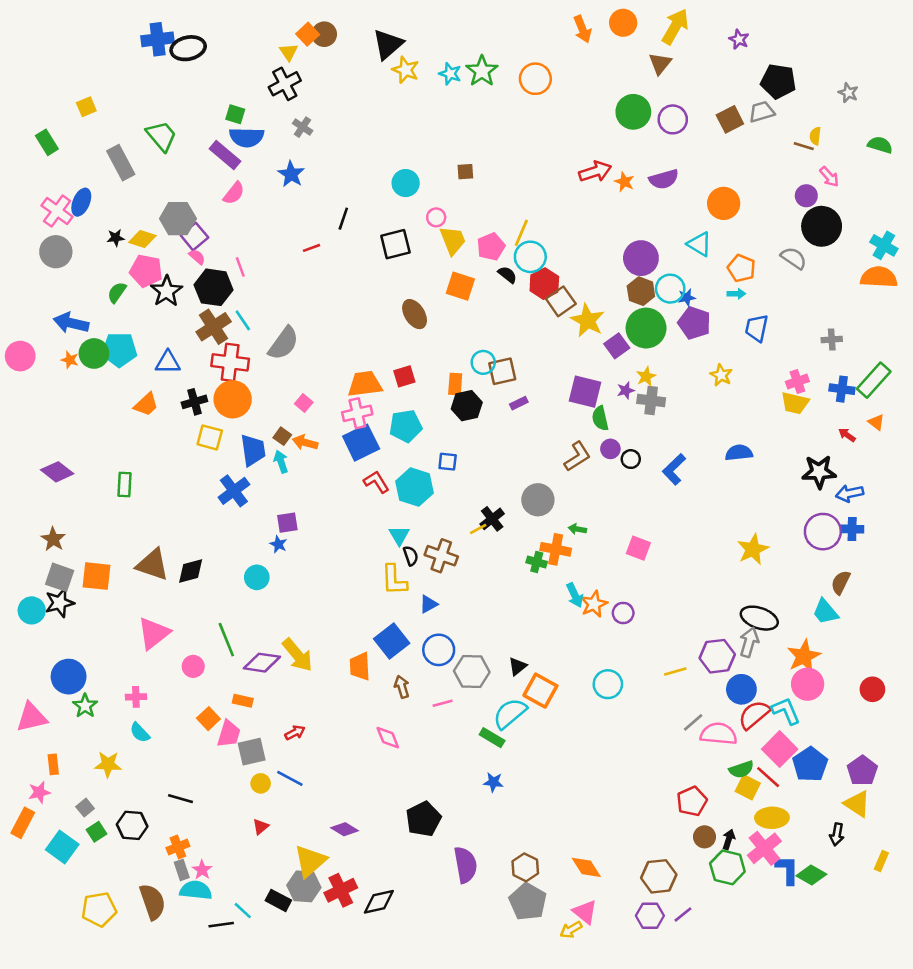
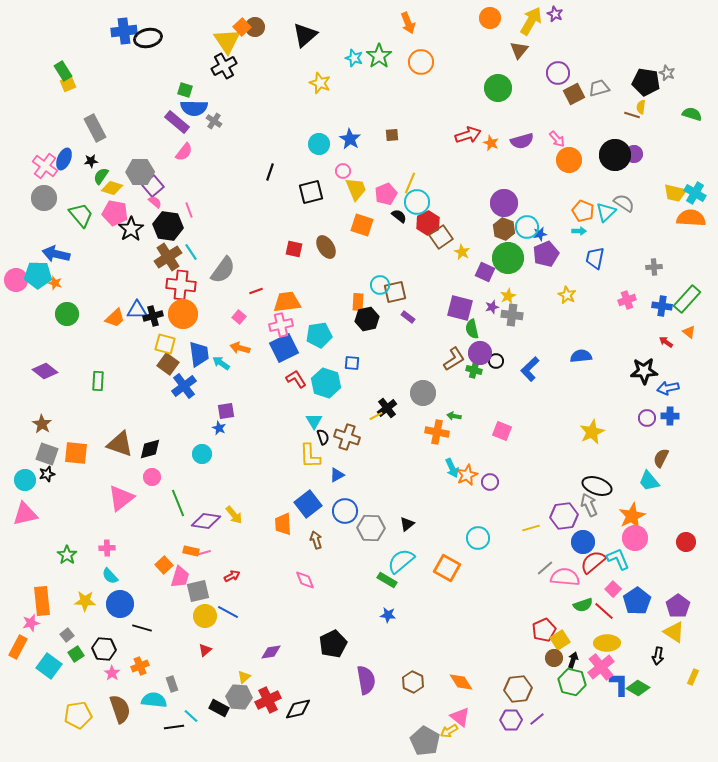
orange arrow: (582, 29) -> (408, 23), moved
purple star: (739, 39) -> (555, 14), moved
yellow triangle: (289, 52) -> (227, 41), size x1.8
yellow star: (406, 70) -> (320, 83), moved
black pentagon: (778, 81) -> (646, 82), moved
purple circle: (673, 119) -> (558, 73), moved
gray cross: (303, 127) -> (214, 121), moved
green trapezoid: (161, 136) -> (81, 215), moved
green rectangle: (47, 142) -> (63, 71), moved
brown square: (465, 172) -> (392, 135), moved
blue star: (291, 174) -> (350, 139), moved
pink arrow: (829, 177) -> (557, 139), moved
black circle: (822, 226) -> (615, 155), moved
black star: (116, 238) -> (91, 161), moved
cyan triangle: (699, 244) -> (606, 212), moved, turned 45
red line: (311, 248) -> (256, 291), moved
green semicircle: (117, 292) -> (101, 176), moved
yellow star: (588, 320) -> (462, 252), size x0.6
purple pentagon: (694, 323) -> (546, 254), turned 30
purple square: (617, 346) -> (485, 272), turned -30
cyan pentagon: (119, 350) -> (38, 275), moved
green circle: (94, 353) -> (67, 314), moved
blue triangle: (168, 362) -> (137, 310), moved
red square: (404, 376) -> (294, 249), moved, turned 30
purple rectangle: (519, 403) -> (408, 317), turned 64
yellow trapezoid: (795, 403) -> (675, 193), moved
brown square: (282, 436) -> (168, 364), moved, size x1.5
purple circle: (610, 449) -> (480, 353), size x1.5
cyan arrow: (281, 462) -> (221, 363), turned -36
purple circle: (823, 532) -> (647, 418), size x0.6
green cross: (537, 562) -> (474, 370), moved
black star: (60, 603) -> (47, 474), size x0.7
gray arrow: (749, 642) -> (589, 505), turned -40
yellow arrow: (298, 655) -> (234, 515), size x0.7
pink circle: (193, 666) -> (152, 477), moved
blue circle: (69, 677) -> (120, 604), moved
orange square: (540, 691) -> (447, 568), moved
pink line: (443, 703) -> (203, 553), moved
pink triangle: (32, 717) -> (25, 514), moved
pink square: (780, 749) -> (613, 589), size x0.6
orange rectangle: (53, 764) -> (42, 601), size x1.8
yellow circle: (261, 783) -> (205, 616), size x1.5
yellow square: (748, 787) -> (560, 640), moved, turned 30
purple diamond: (345, 829) -> (271, 652), turned -40
yellow triangle: (310, 861) -> (244, 677), size x0.5
gray rectangle: (182, 870) -> (172, 684), moved
pink star: (202, 870) -> (112, 673), moved
gray pentagon: (528, 902) -> (425, 741), moved

